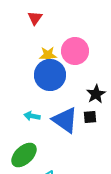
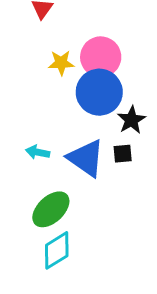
blue circle: (50, 75) -> (99, 92), moved
green ellipse: (24, 155) -> (51, 209), moved

